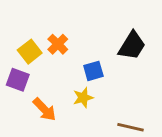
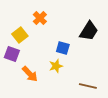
orange cross: (58, 44) -> (40, 18), moved
blue square: (93, 71) -> (63, 48), turned 32

